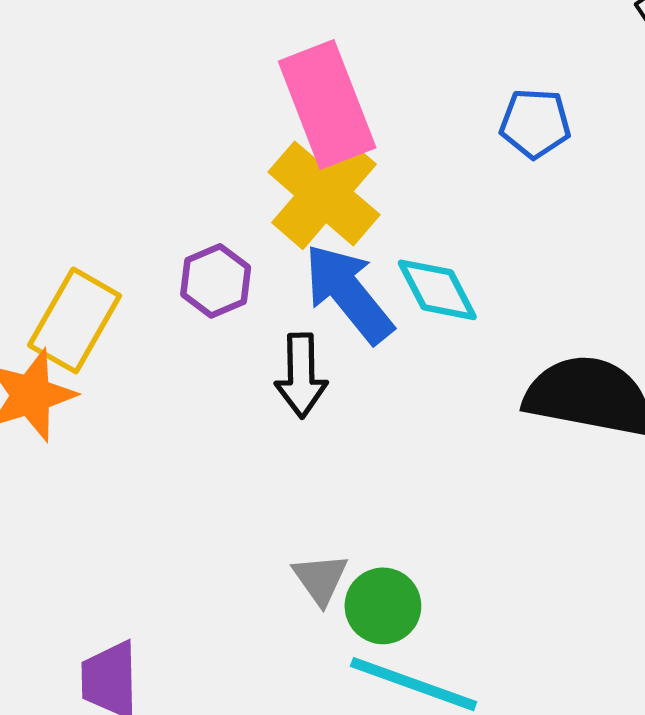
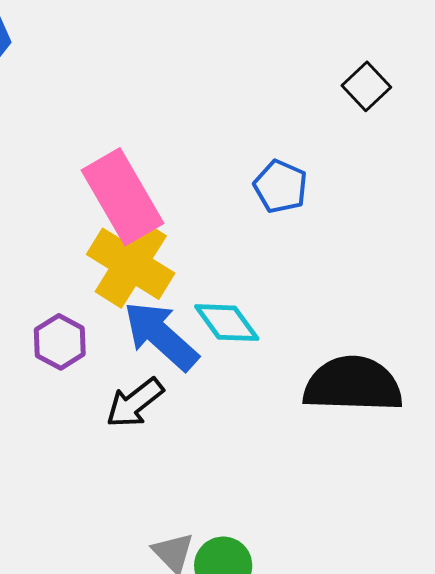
blue pentagon: (535, 123) -> (281, 187), turned 30
black arrow: (301, 376) -> (135, 403), turned 62

